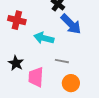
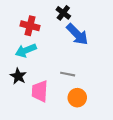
red cross: (17, 20) -> (30, 26), moved
cyan arrow: (44, 38) -> (26, 50), moved, turned -36

